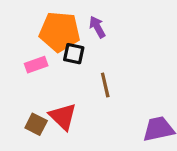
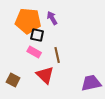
pink rectangle: (36, 65) -> (34, 52), moved, turned 48
red triangle: (63, 116) -> (45, 75), moved

